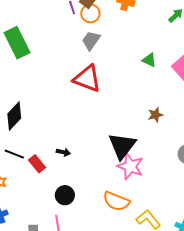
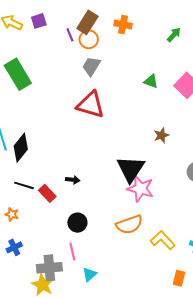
orange semicircle: (116, 201) -> (129, 225), turned -36

